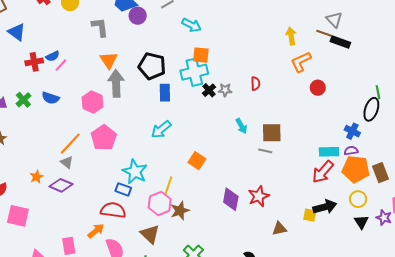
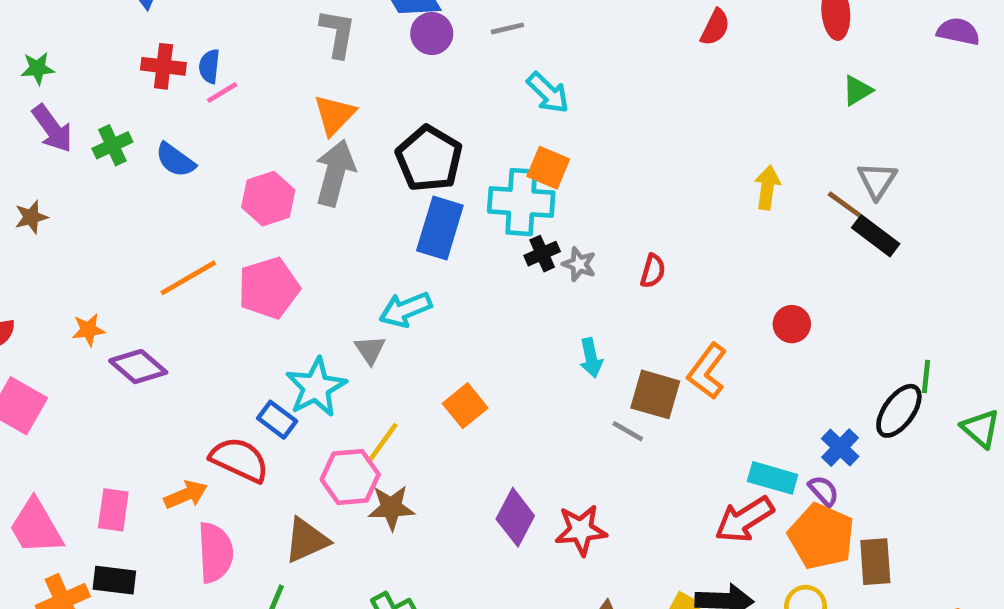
blue semicircle: (53, 56) -> (209, 66), turned 104
orange L-shape: (301, 62) -> (707, 371), moved, turned -45
blue rectangle: (165, 93) -> (440, 228), size x1.4
purple semicircle: (351, 151) -> (824, 491), turned 40
gray triangle: (67, 162) -> (370, 350), moved
brown triangle: (150, 234) -> (307, 540), turned 35

